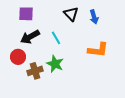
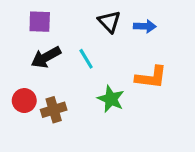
blue arrow: (94, 17) -> (145, 26), turned -72
red circle: (18, 57) -> (24, 101), moved
green star: (55, 64) -> (111, 99), moved

